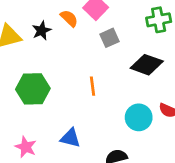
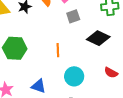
cyan circle: (139, 117) -> (74, 76), moved

